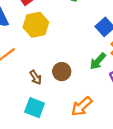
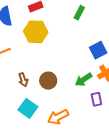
cyan square: (35, 108) -> (28, 108), moved

